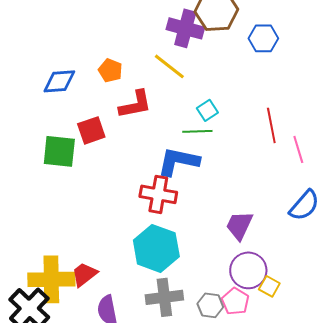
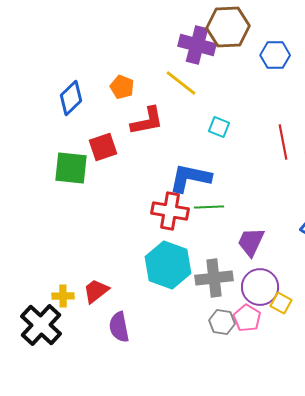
blue diamond: (59, 81) -> (71, 98), turned -40
cyan square: (207, 110) -> (219, 127), turned -35
green line: (197, 131) -> (209, 207), moved
yellow cross: (51, 279) -> (63, 296), size x0.5
gray cross: (164, 297) -> (214, 278), moved

